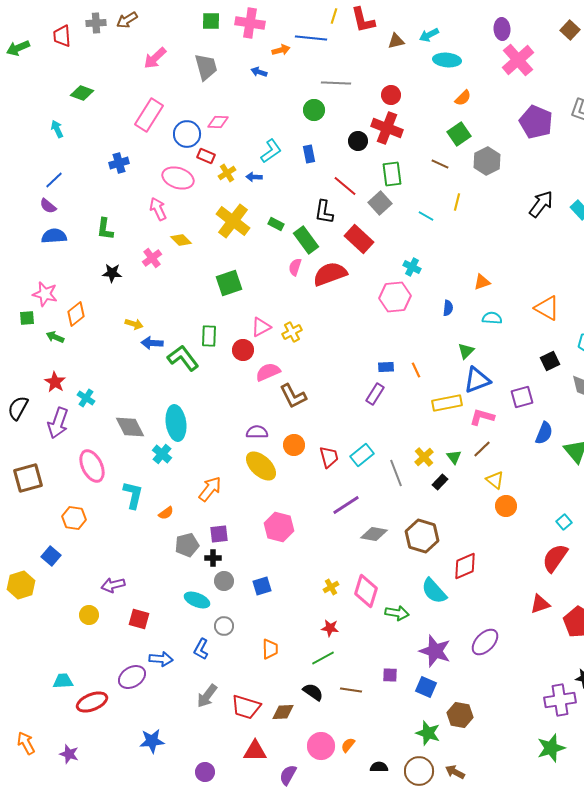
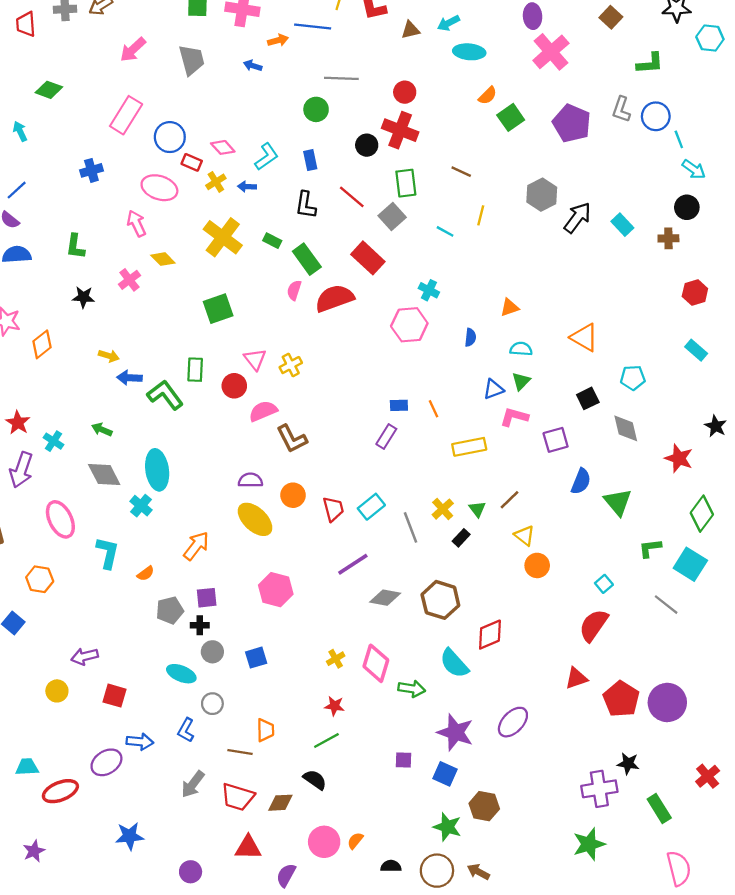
pink diamond: (218, 122) -> (223, 147), moved, turned 45
green square: (459, 134) -> (511, 117), moved
gray hexagon: (487, 161) -> (542, 195), moved
black L-shape: (324, 212) -> (306, 205), moved
pink triangle: (261, 327) -> (255, 359), turned -40
green arrow: (55, 337) -> (102, 430), moved
green triangle: (466, 351) -> (521, 381), moved
blue triangle: (477, 380) -> (493, 389), moved, size x0.7
pink L-shape: (482, 417) -> (514, 417), moved
brown line: (351, 690) -> (240, 752), moved
purple star: (69, 754) -> (34, 851), turned 30

